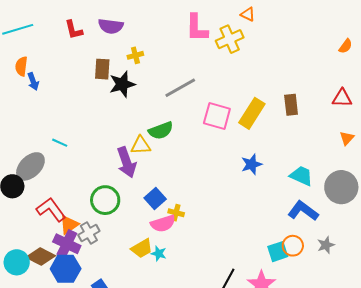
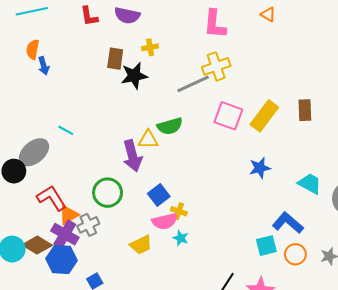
yellow cross: (230, 39) -> (216, 66), moved
blue L-shape: (303, 211) -> (288, 223), moved
cyan square: (278, 252) -> (266, 246), moved
cyan star: (159, 254) -> (181, 238), moved

